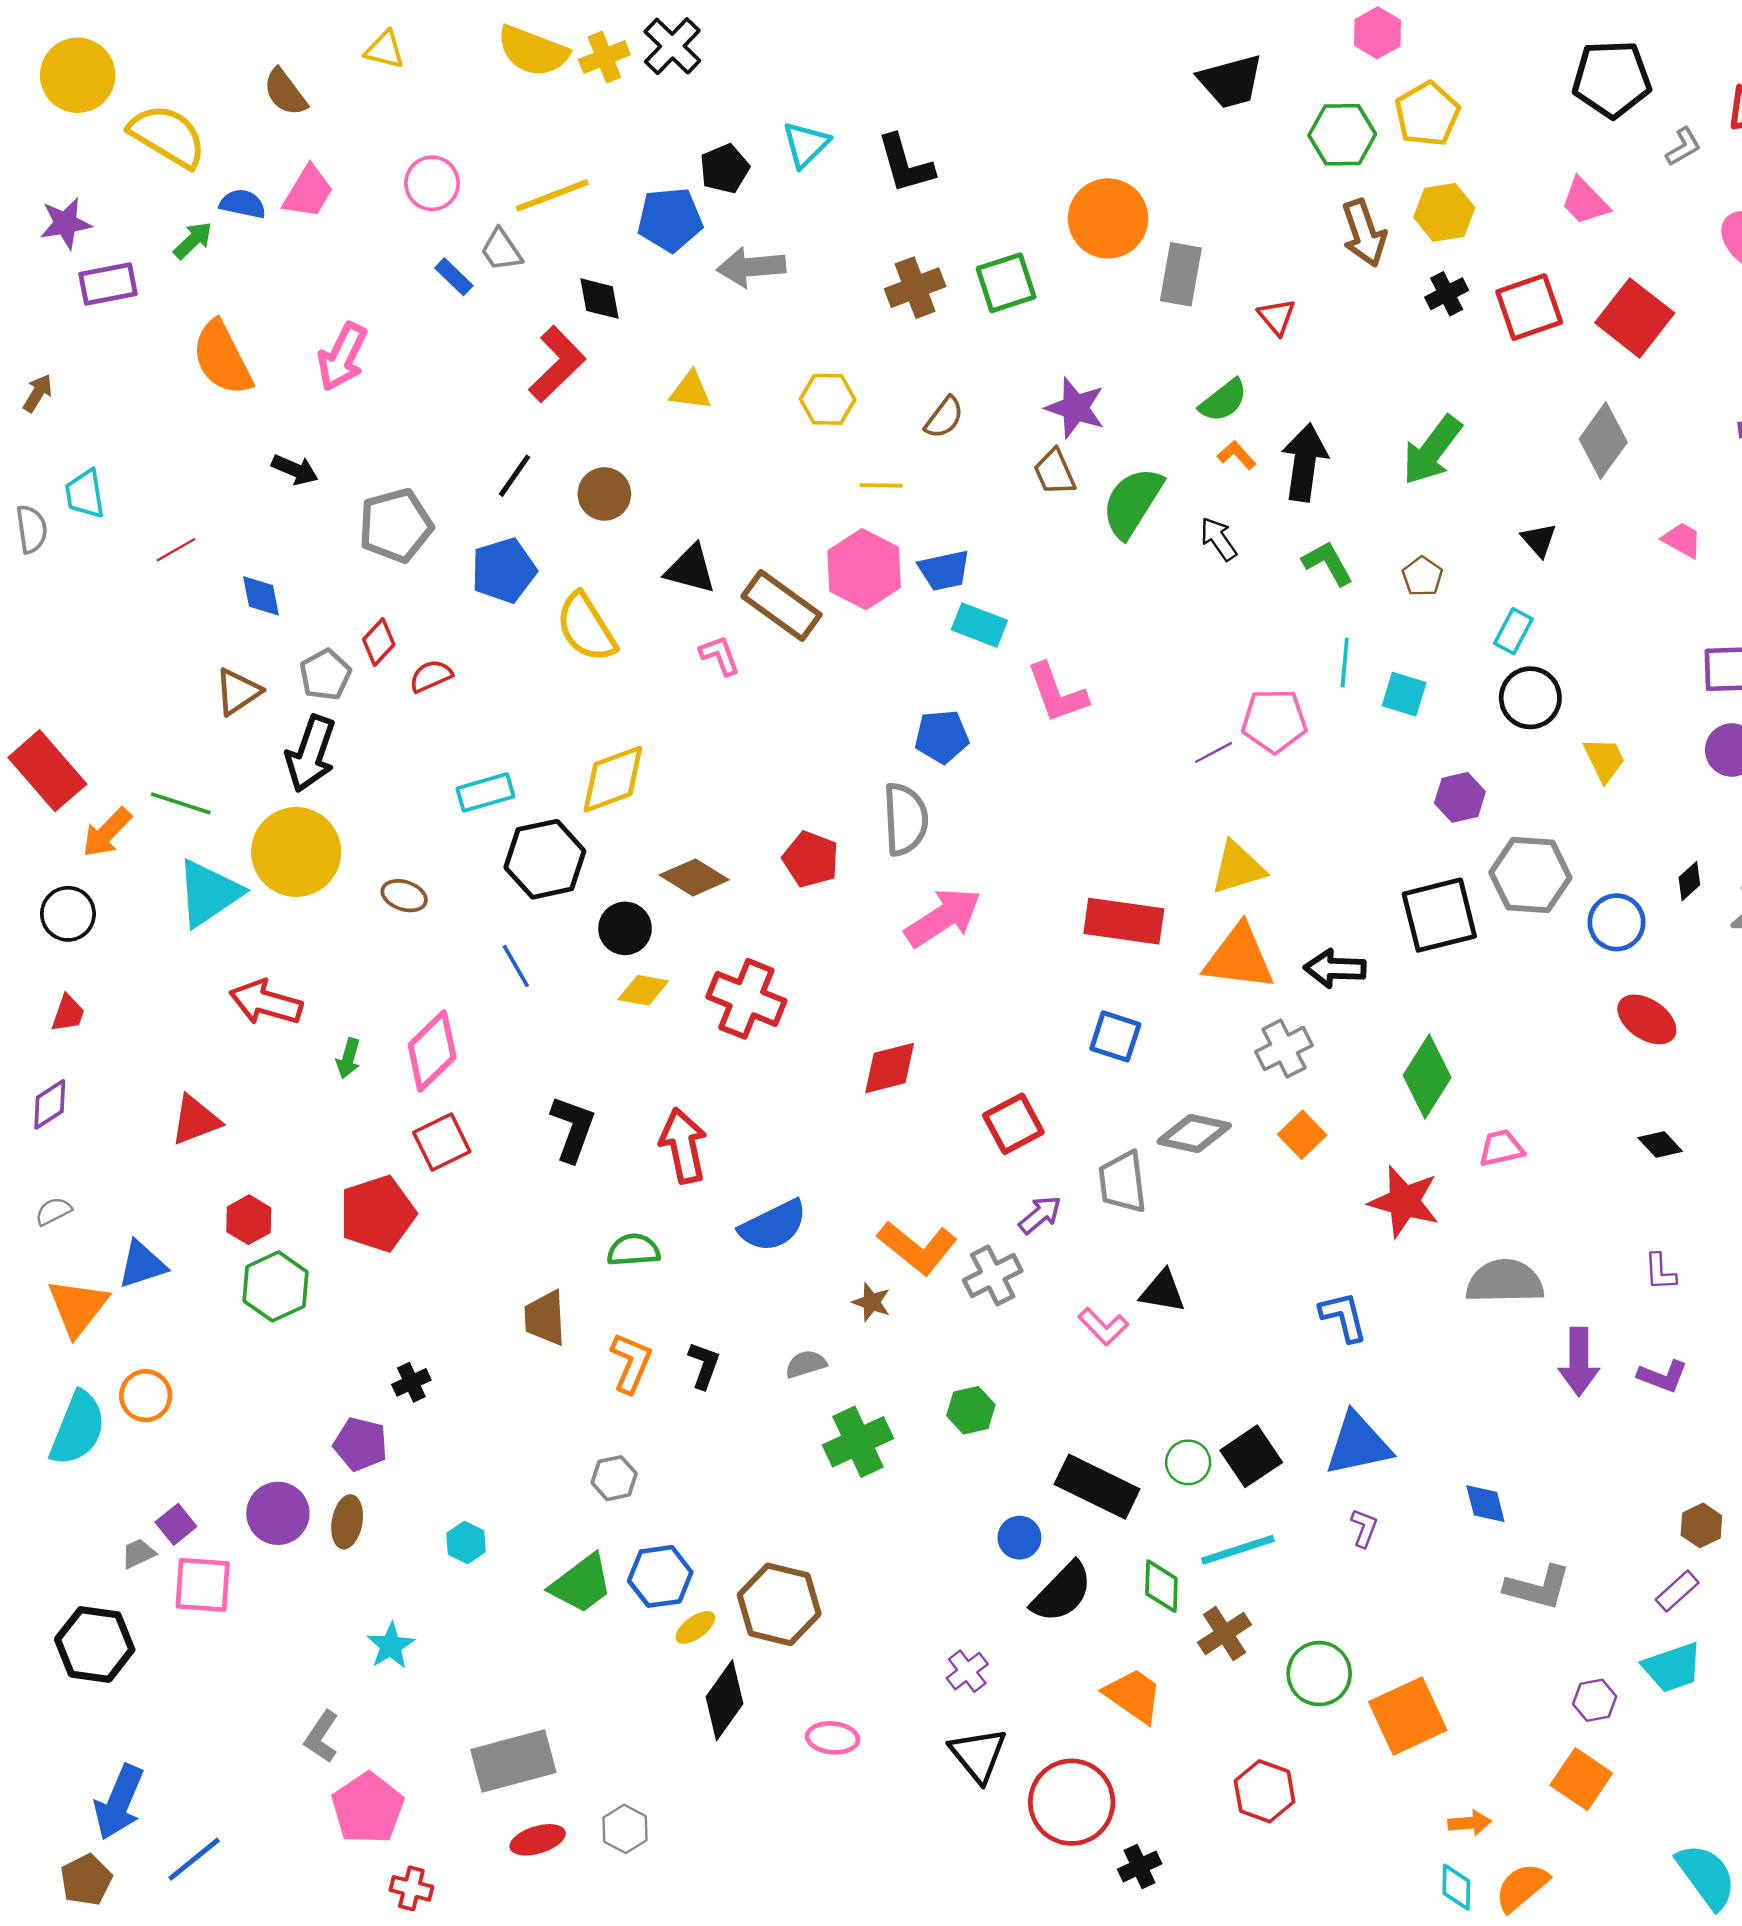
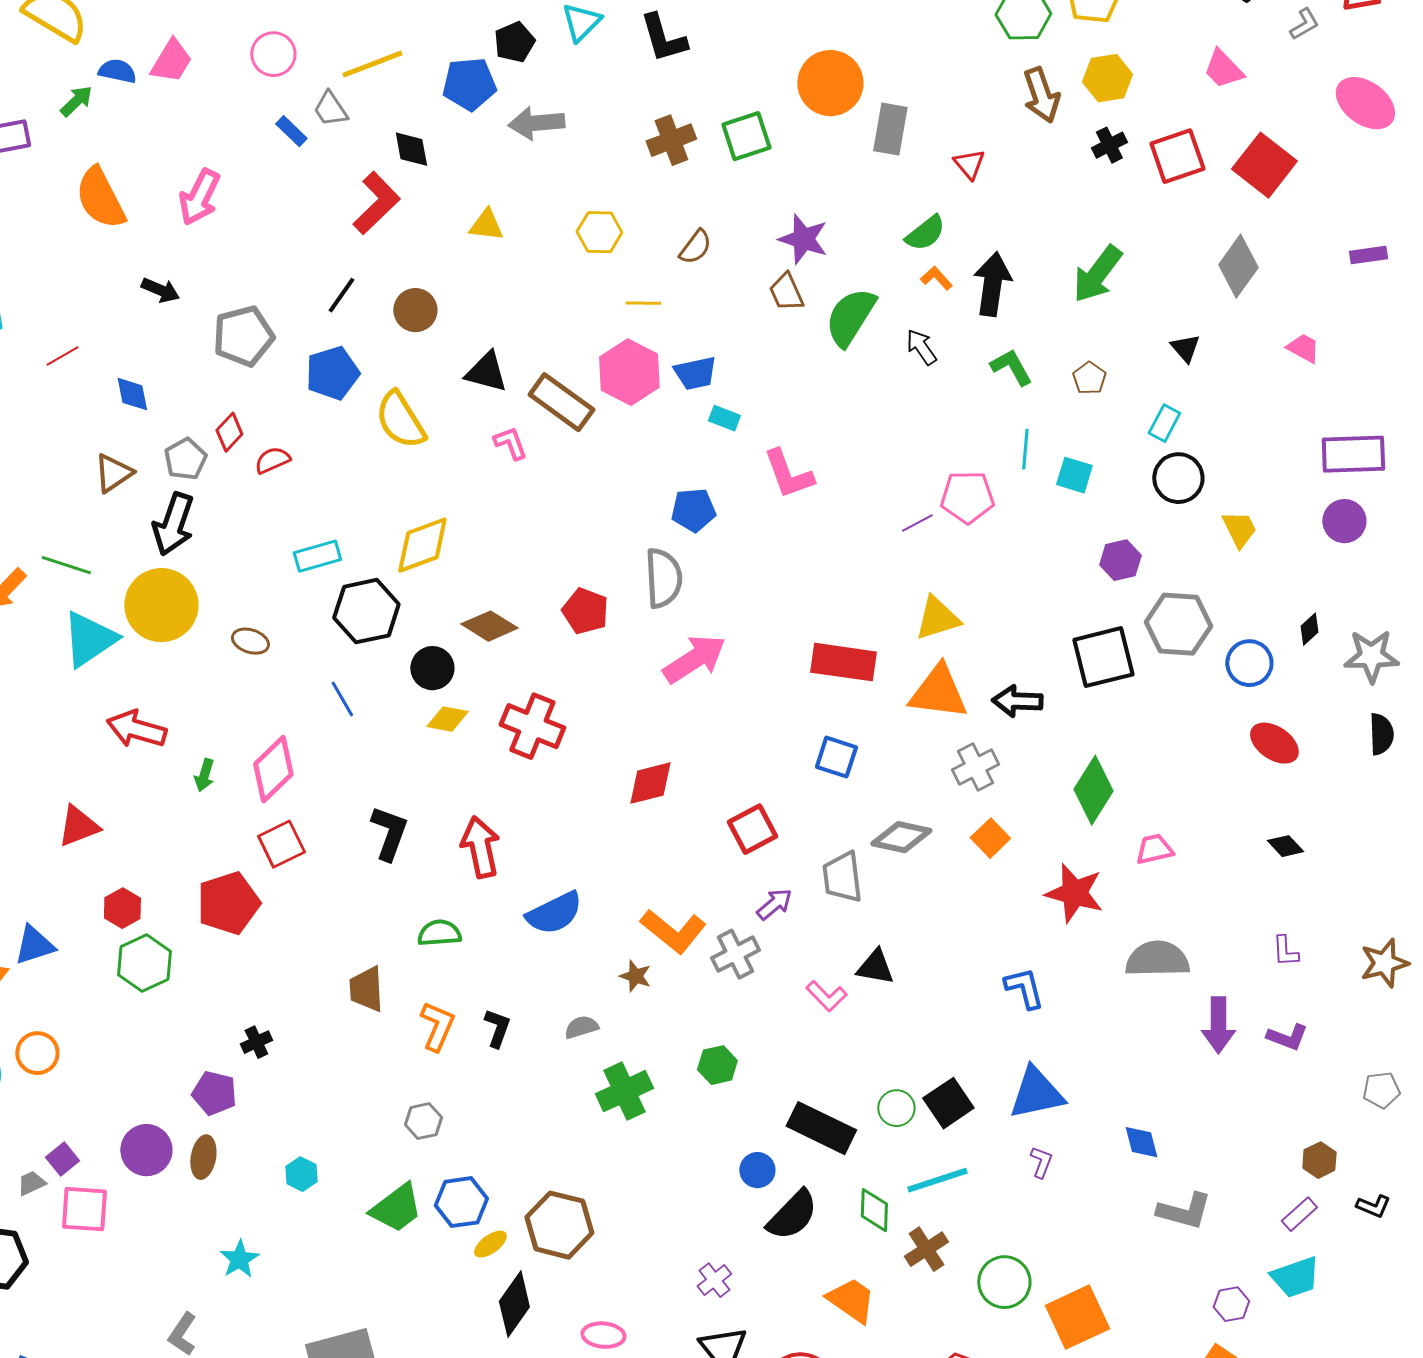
cyan rectangle: (979, 625) -> (724, 418), size x0.7

